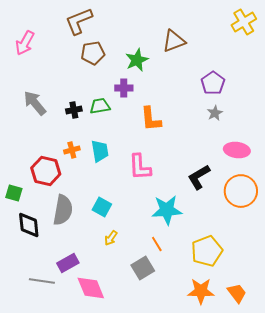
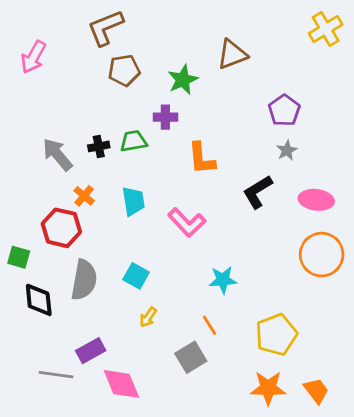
gray arrow: (35, 103) -> (57, 154), moved
orange cross: (72, 150) -> (84, 196), moved, turned -35
pink L-shape: (140, 167) -> (187, 223), turned -40
black L-shape: (199, 177) -> (258, 192), moved
cyan star: (167, 210) -> (223, 280), size x0.7

